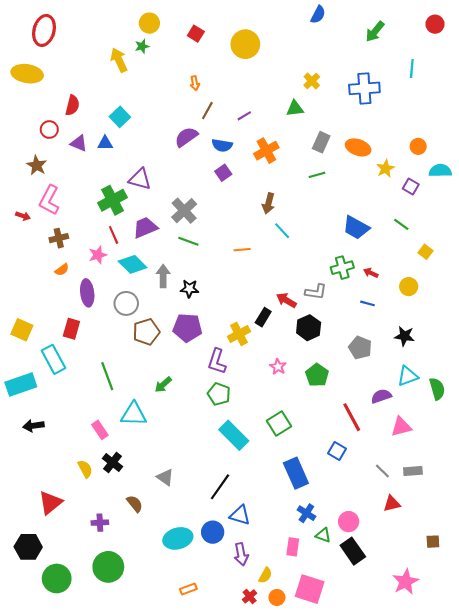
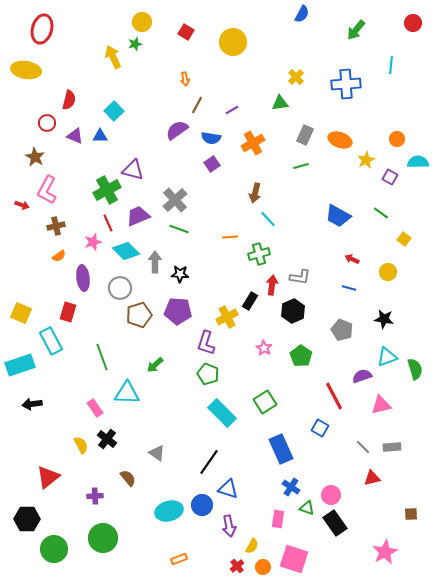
green cross: (342, 268) -> (259, 254), moved
red arrow: (286, 300) -> (272, 285), turned 66

